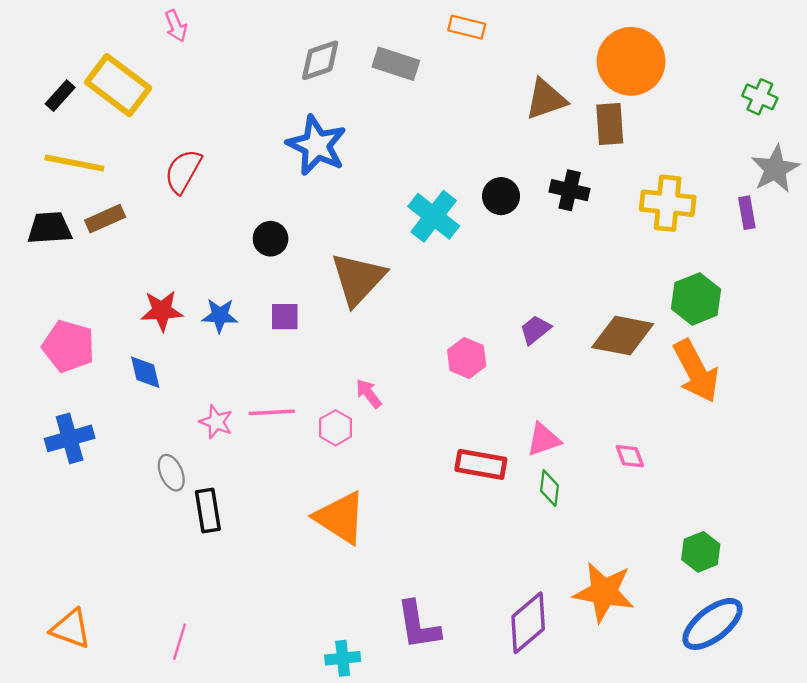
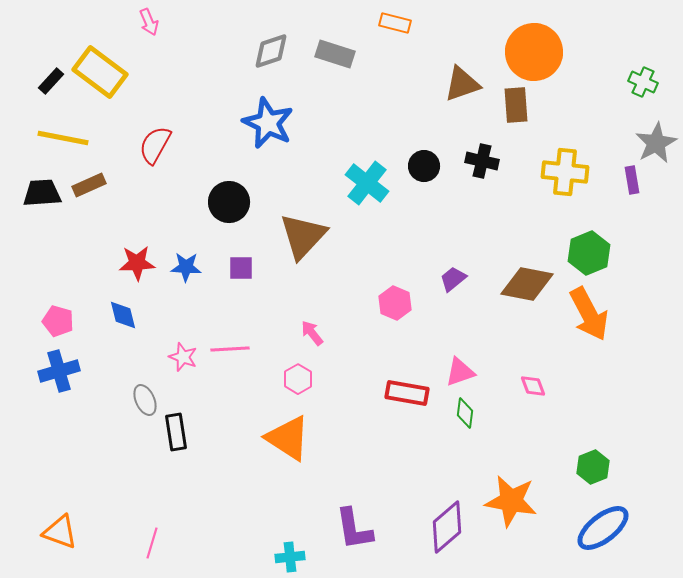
black circle: (271, 239) -> (229, 202), size x1.4
pink pentagon: (68, 346) -> (58, 321), moved, size x0.7
pink hexagon: (336, 428) -> (298, 379), moved

